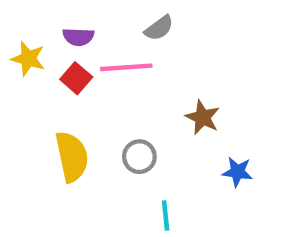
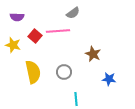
purple semicircle: (78, 37) -> (17, 17), moved
yellow star: (28, 59) -> (13, 45), moved

